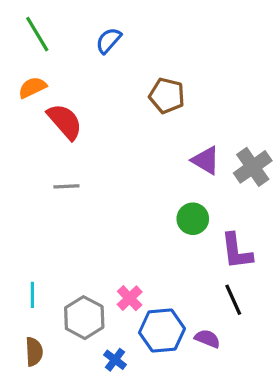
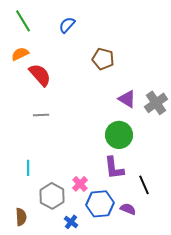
green circle: (193, 219) -> (119, 135), size x1.4
purple L-shape: (237, 251) -> (114, 168), moved
cyan line: (32, 295) -> (28, 168), moved

